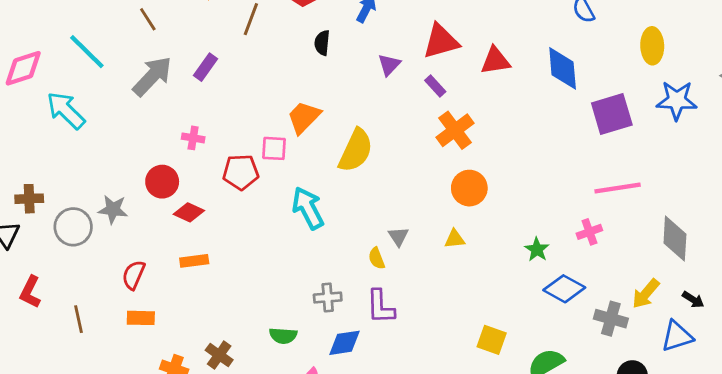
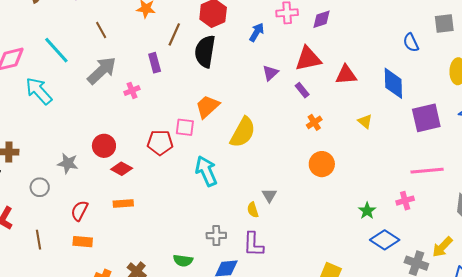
black semicircle: (322, 43) -> (205, 51), moved, size x1.8
purple rectangle: (205, 67) -> (155, 63), moved, turned -54
orange cross: (455, 130) -> (314, 122), size x0.6
pink cross: (193, 138) -> (132, 90), moved, turned -35
gray circle: (73, 227) -> (40, 187), moved, size x0.7
yellow triangle: (455, 239) -> (365, 121), moved, turned 42

